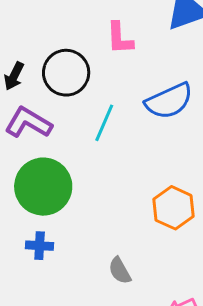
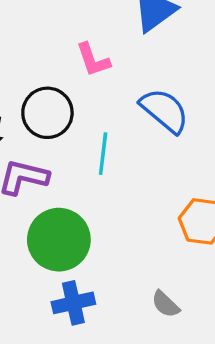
blue semicircle: (169, 101) -> (164, 111), turned -99
blue cross: (40, 246) -> (73, 303), size x1.4

